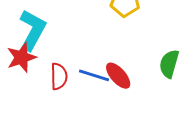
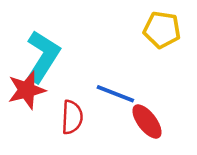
blue line: (94, 75) -> (115, 94), moved

